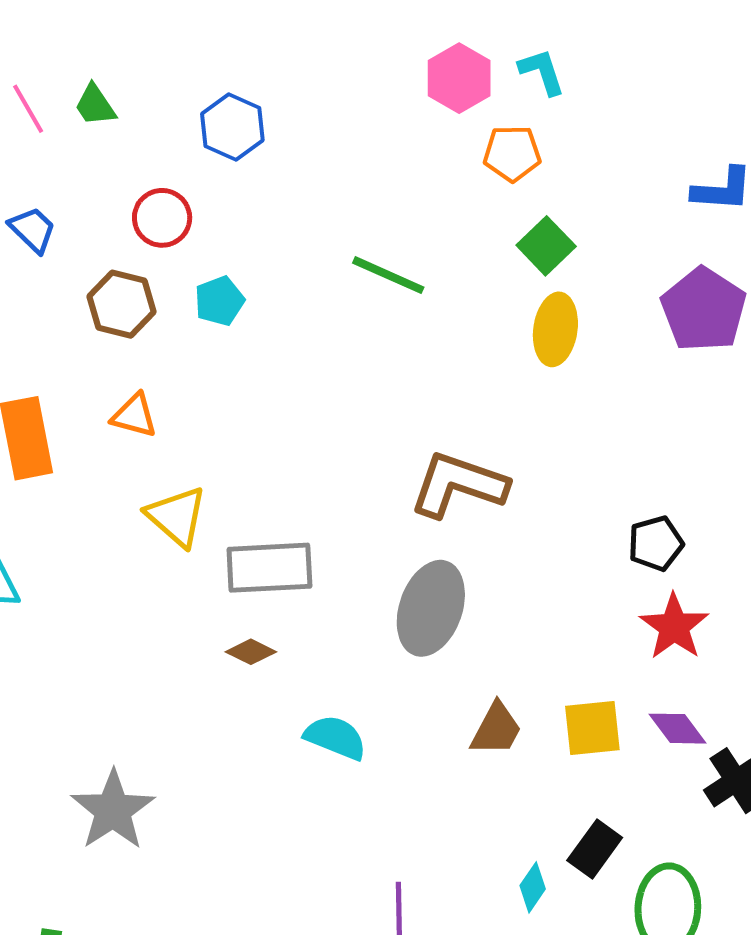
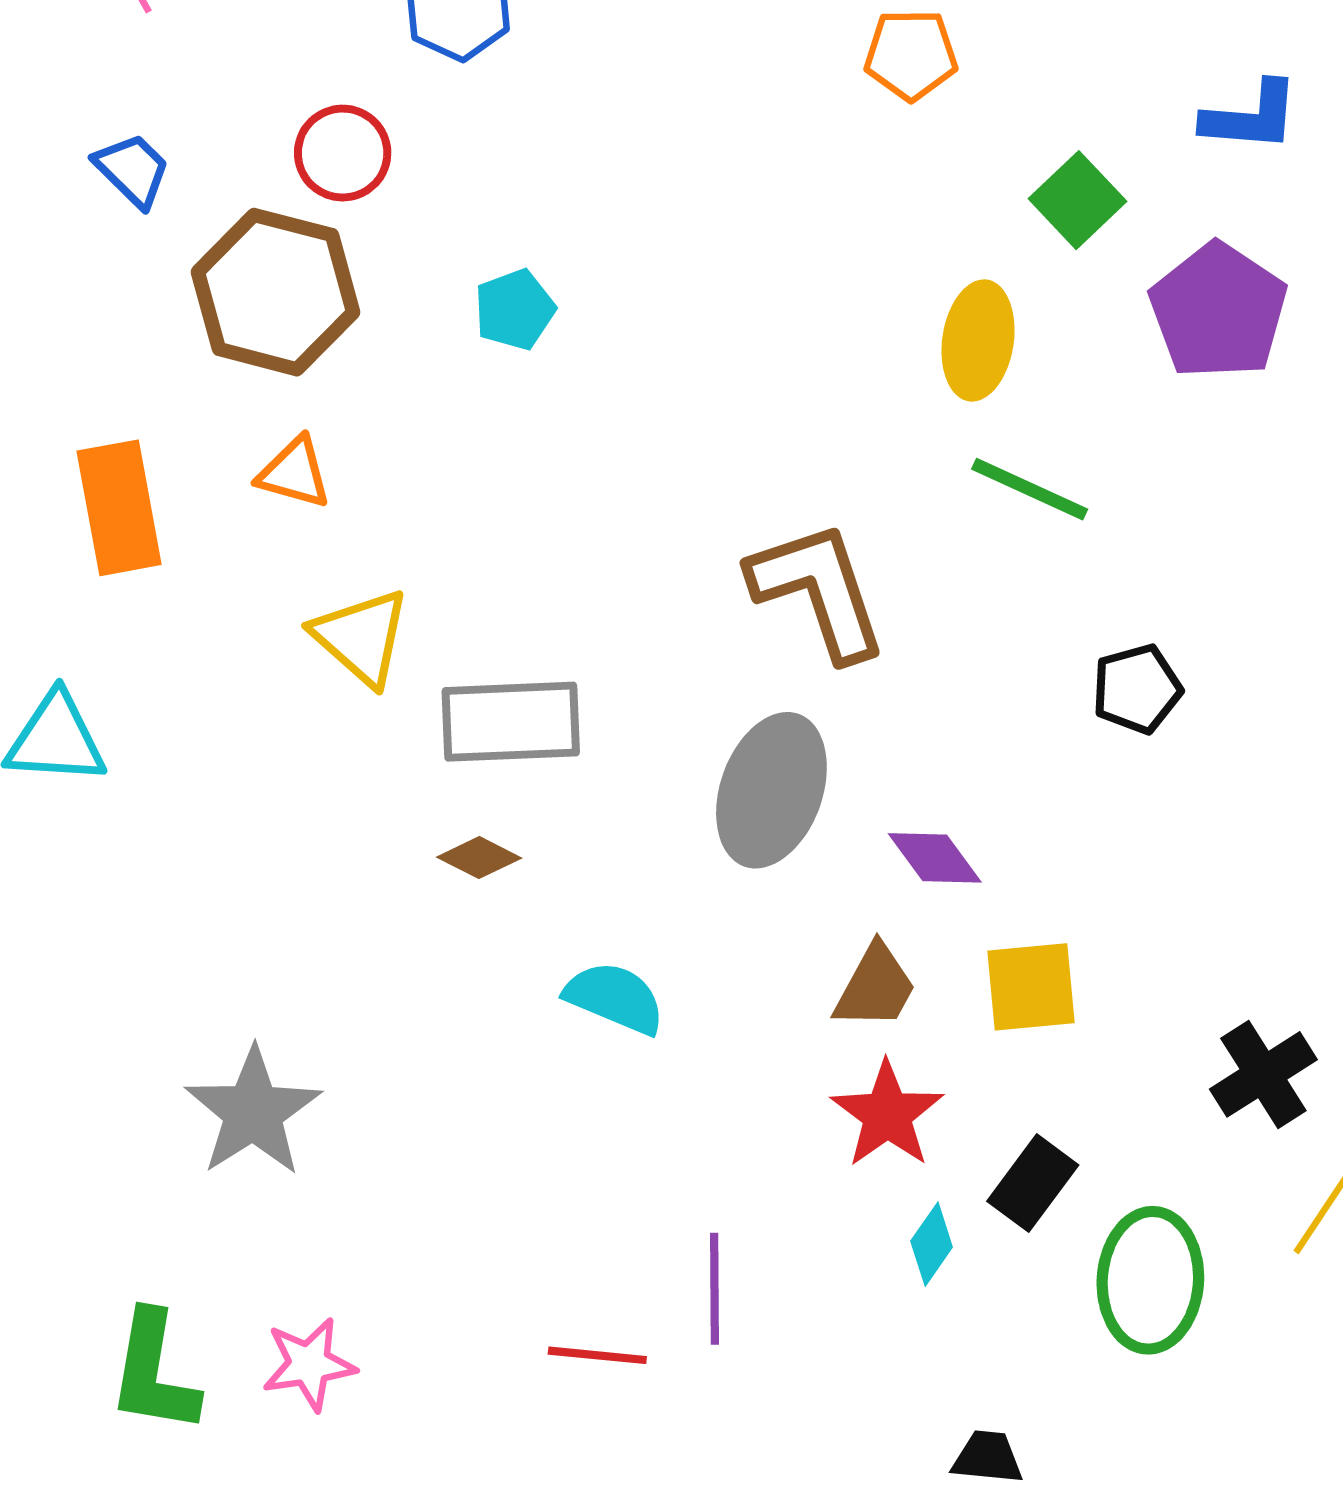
green square: (546, 246) -> (1078, 200), moved
green line: (388, 275) -> (1030, 489), moved
cyan pentagon: (219, 301) -> (515, 310), moved
brown hexagon: (121, 304) -> (275, 292), size x1.5
brown L-shape: (458, 485) -> (818, 590), turned 52
red star: (674, 627) -> (887, 1115), moved
purple diamond: (677, 729) -> (935, 858), moved

